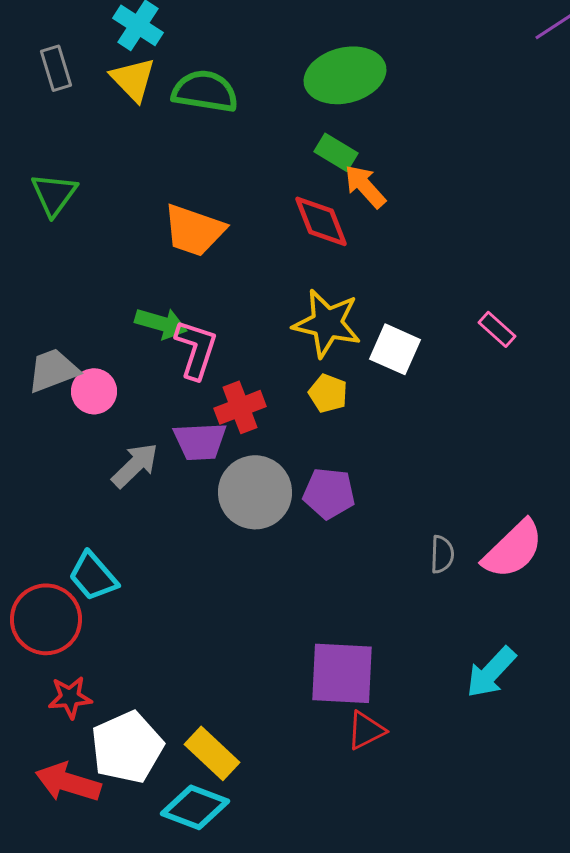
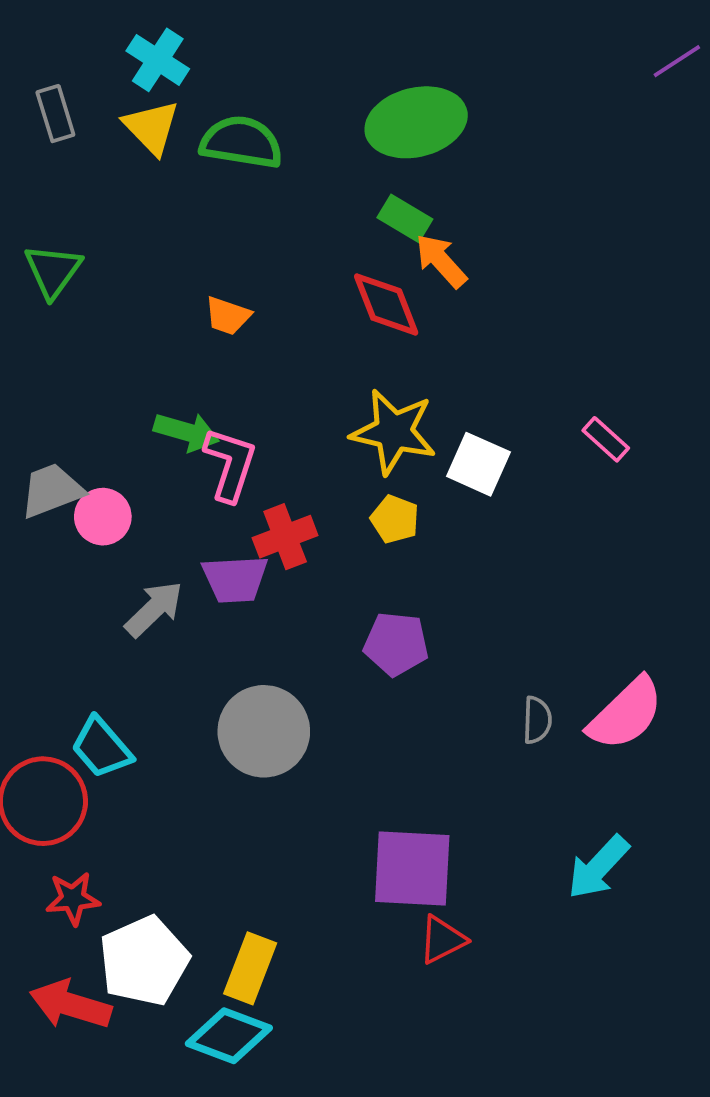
orange trapezoid: (194, 230) -> (228, 316), size x0.6
gray circle: (255, 492) -> (264, 731), moved
yellow rectangle: (212, 753) -> (250, 968), turned 68

